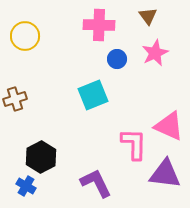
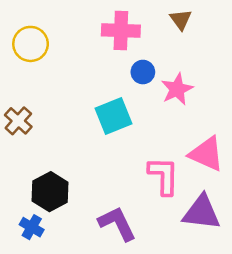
pink star: (155, 53) -> (177, 89), moved
brown cross: (15, 99) -> (18, 121), turned -30

